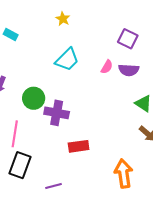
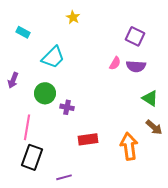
cyan trapezoid: (67, 60) -> (53, 57), moved
purple cross: (57, 113) -> (67, 107), size x0.6
orange arrow: (123, 173) -> (129, 146), moved

